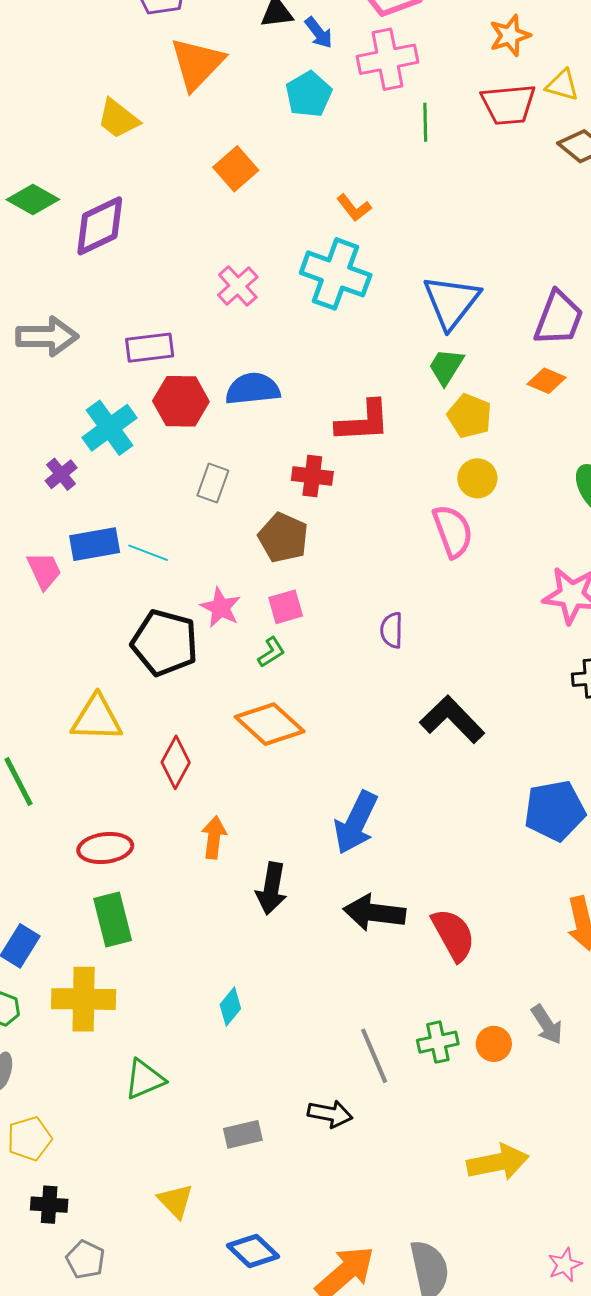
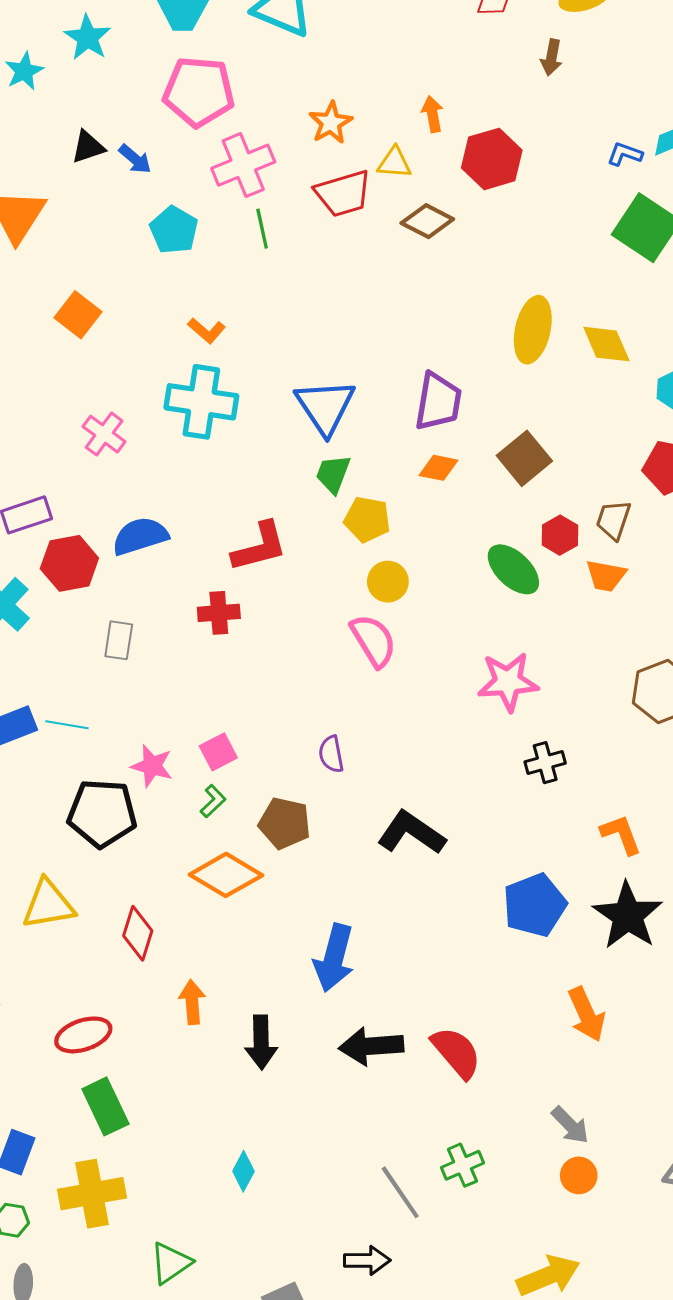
pink cross: (387, 59) -> (243, 165), moved
cyan pentagon: (309, 94) -> (174, 230), moved
brown pentagon: (283, 538) -> (285, 823), moved
orange circle: (494, 1044) -> (579, 1175), moved

